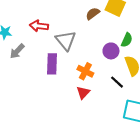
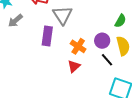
purple circle: (111, 51) -> (102, 41), moved

